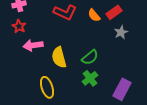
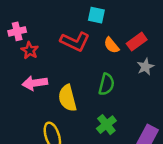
red star: (19, 26) -> (30, 50), moved
green semicircle: (90, 57) -> (106, 84), moved, turned -36

